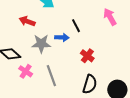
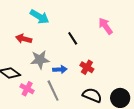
blue arrow: (62, 37) -> (60, 69), moved
black semicircle: (90, 84) -> (92, 95), turned -78

